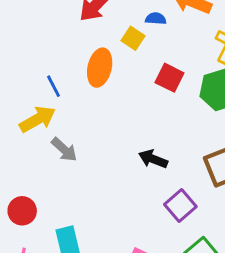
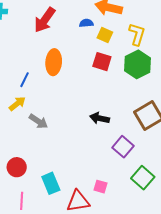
yellow square: (133, 38) -> (105, 35), moved
blue line: (53, 86) -> (25, 80), turned 63
yellow arrow: (38, 119) -> (17, 104), size x0.7

